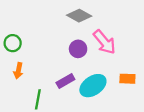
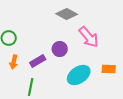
purple circle: (78, 49) -> (60, 49), moved
purple rectangle: (65, 81) -> (38, 61), moved

